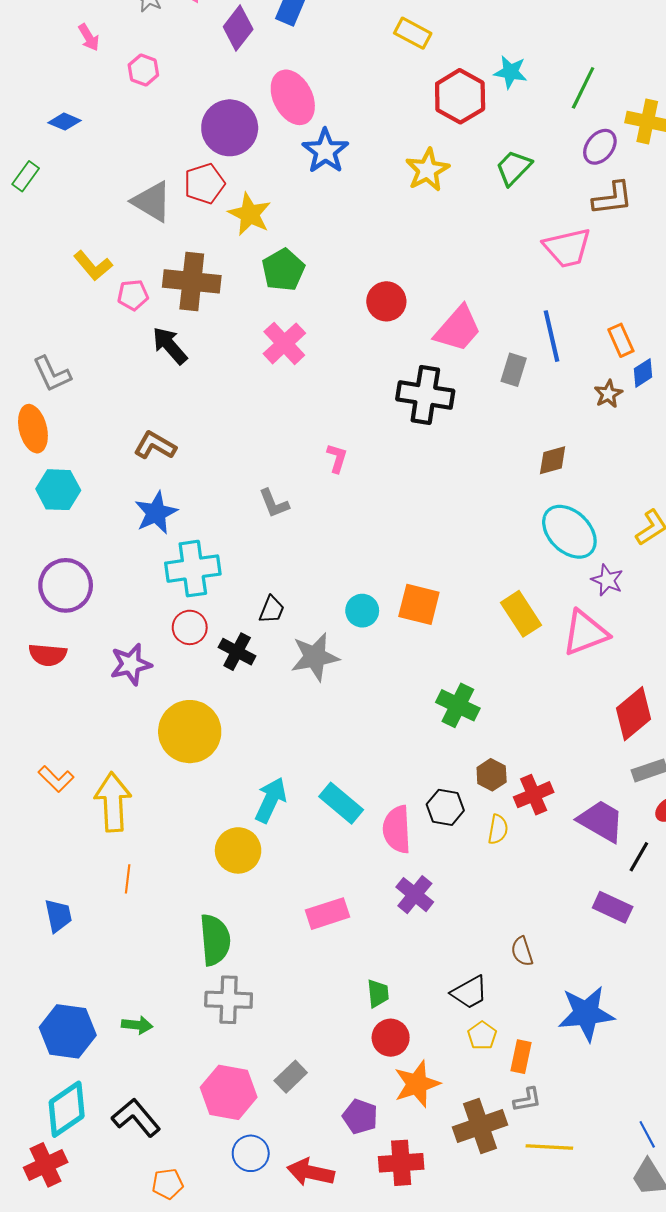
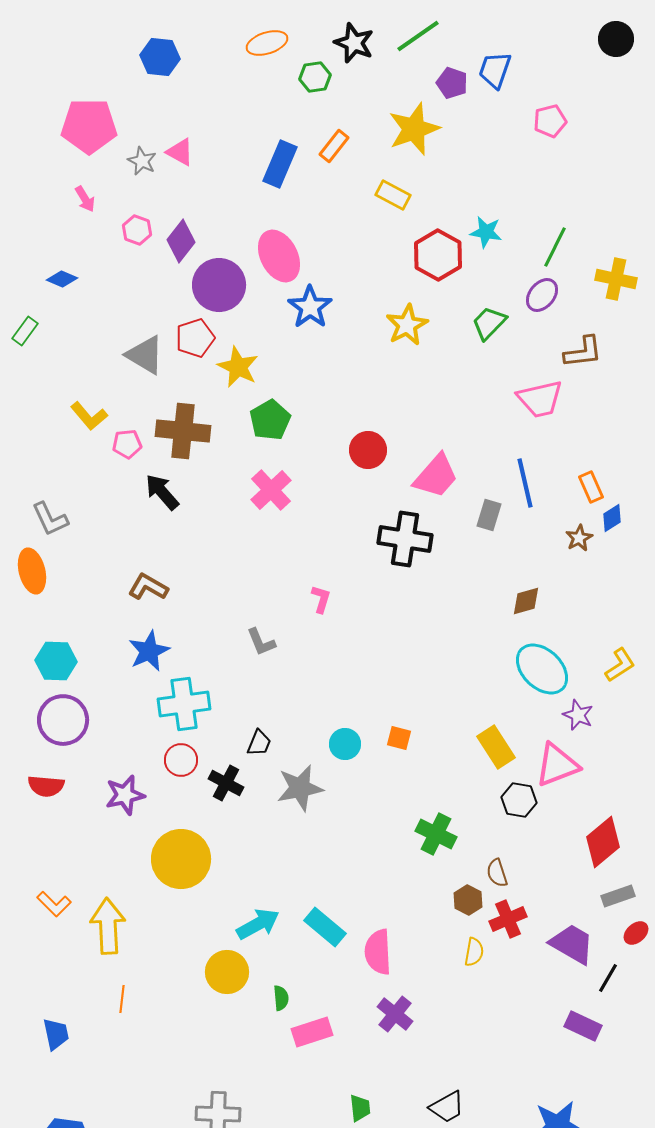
purple diamond: (238, 28) -> (181, 241), moved
purple ellipse: (600, 147) -> (542, 295), moved
cyan hexagon: (58, 490) -> (56, 661), moved
orange square: (419, 604) -> (399, 738), size x0.6
cyan arrow: (271, 800) -> (258, 924), turned 36
black hexagon: (445, 807) -> (519, 800), moved
green semicircle: (215, 940) -> (281, 998), moved, size x0.5
brown semicircle: (522, 951) -> (497, 873), moved

